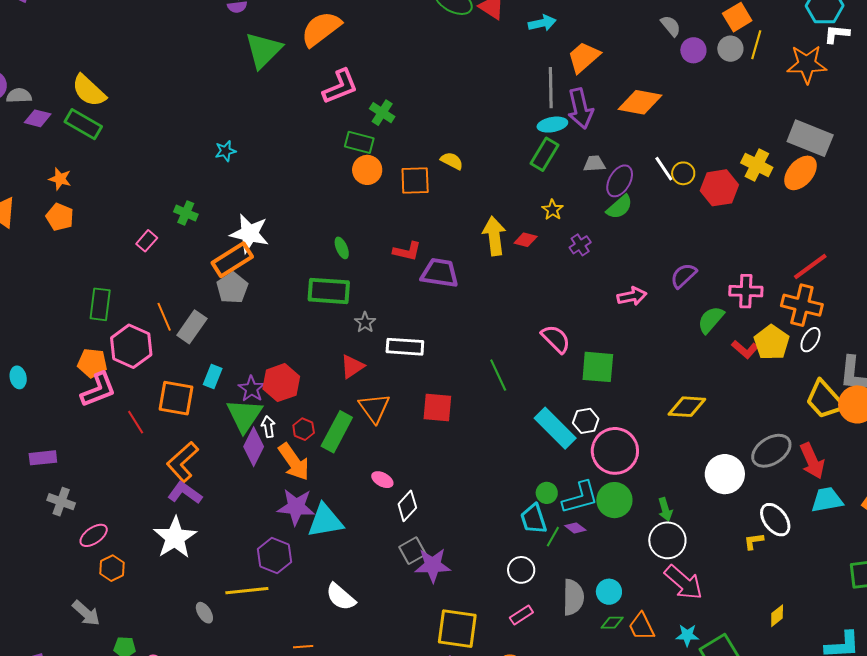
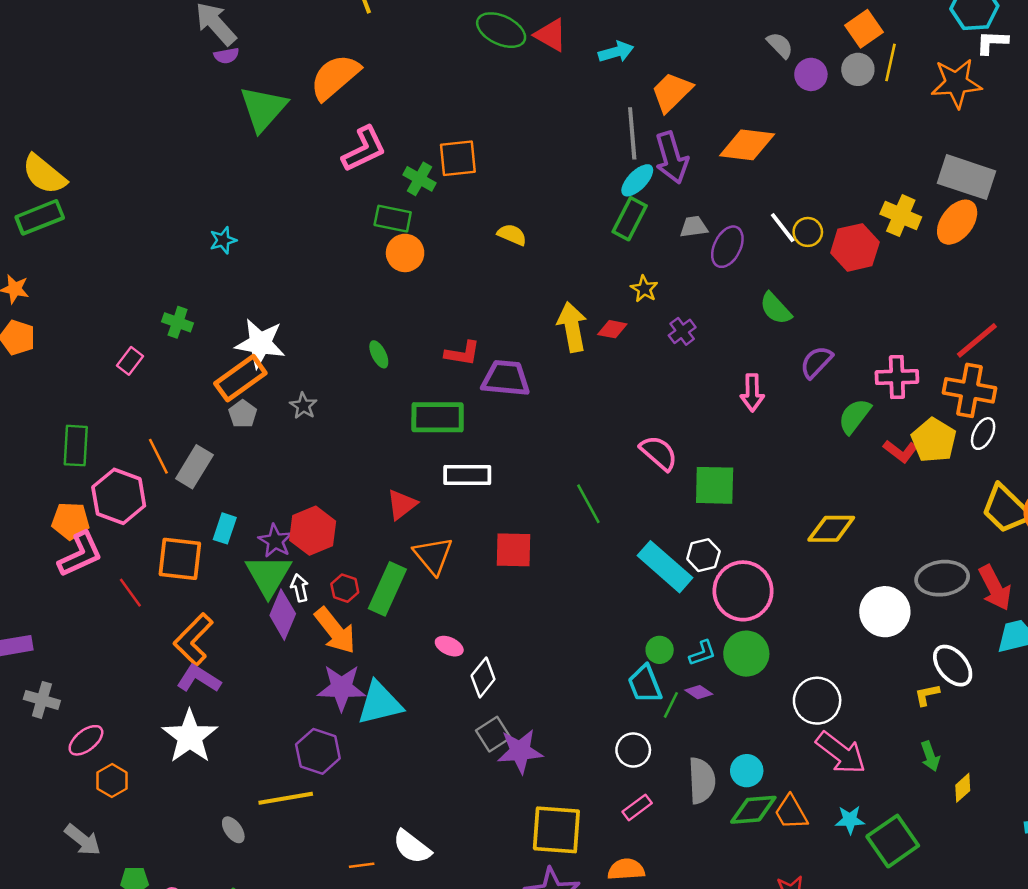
green rectangle: (83, 124) -> (40, 217), turned -48
cyan ellipse: (552, 125) -> (637, 180), turned -32
orange square: (415, 181) -> (458, 158), moved
green semicircle: (619, 207) -> (776, 308), moved, turned 92
gray pentagon: (232, 288) -> (243, 414), size x0.7
green rectangle: (329, 291) -> (438, 417), moved
pink arrow: (632, 296) -> (752, 393), turned 104
gray star: (365, 322) -> (303, 406), moved
gray ellipse: (771, 451) -> (942, 578), turned 30
cyan L-shape: (580, 498) -> (702, 653), size x0.6
green arrow: (665, 509) -> (930, 756), moved
white semicircle: (341, 597) -> (412, 847), moved
green diamond: (612, 623) -> (753, 810), size x1.6

